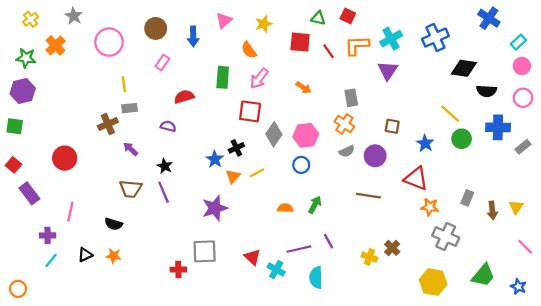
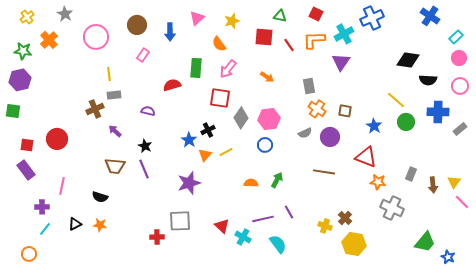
red square: (348, 16) -> (316, 14), moved
blue cross: (435, 38) -> (372, 18), moved
red semicircle: (184, 97) -> (172, 85), moved
orange cross: (344, 124) -> (317, 109), moved
red square: (13, 165) -> (27, 145), moved, turned -32
pink line: (525, 247) -> (462, 202), moved
cyan semicircle: (316, 278) -> (278, 244), turned 144
yellow hexagon: (433, 282) -> (354, 244), moved
blue star: (518, 287) -> (448, 257), moved
orange circle: (18, 289) -> (29, 254), moved

